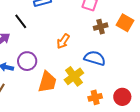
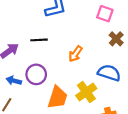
black line: (21, 21) -> (39, 40), moved, turned -56
brown cross: (101, 27) -> (116, 39), turned -32

